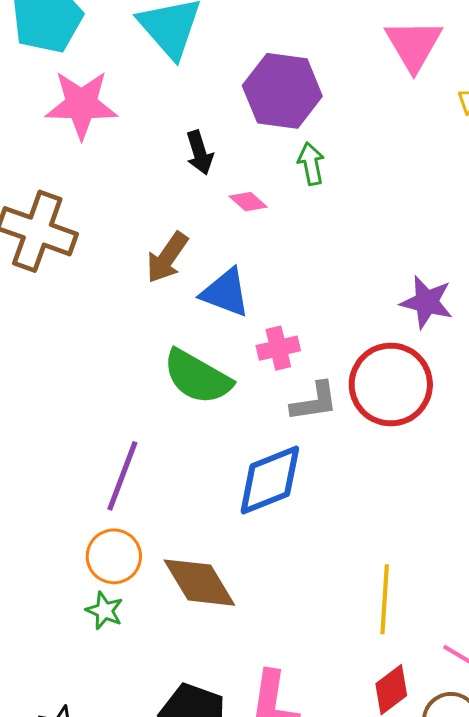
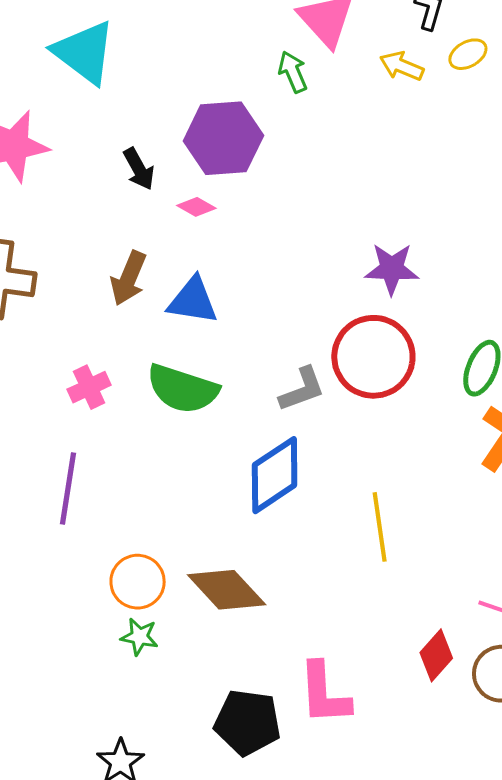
purple hexagon: (282, 91) -> (223, 138), moved
green arrow: (311, 164) -> (293, 72), moved
pink cross: (278, 348) -> (89, 387), moved
purple line: (122, 476) -> (68, 488), moved
yellow line: (385, 599) -> (380, 527), moved

